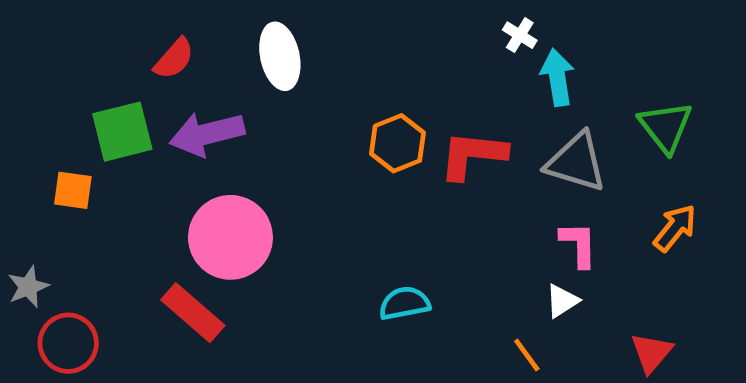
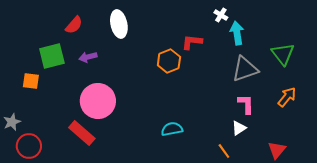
purple arrow: (207, 134) -> (88, 57), size x0.6
red L-shape: (473, 155) -> (192, 42), moved, size x0.7
gray triangle: (576, 162) -> (245, 69), turned -36

